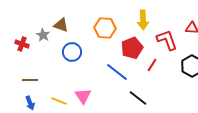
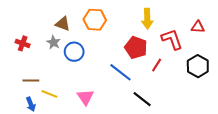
orange hexagon: (105, 28) -> (95, 20), moved
gray star: (43, 35) -> (54, 42), moved
red pentagon: (132, 48) -> (136, 48), turned -30
yellow line: (59, 101) -> (49, 94), moved

